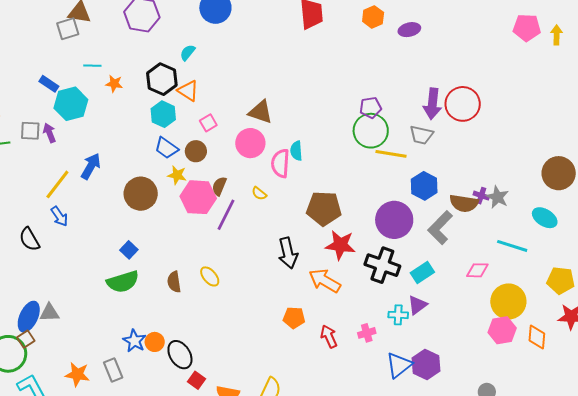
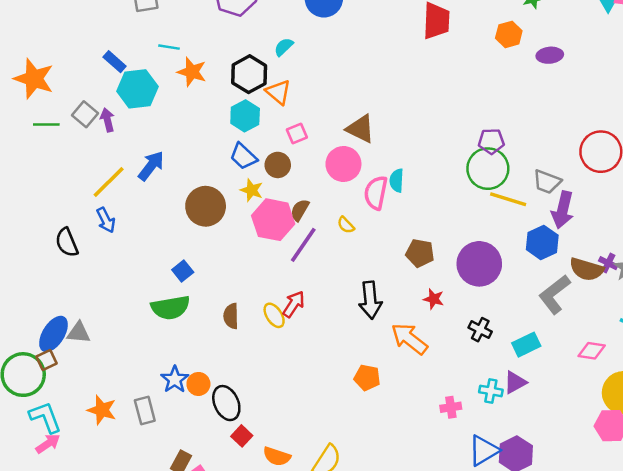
orange star: (114, 84) -> (192, 72), size x1.4
purple arrow: (432, 104) -> (563, 210), moved
gray square: (30, 131) -> (85, 114), turned 30
brown pentagon: (324, 208) -> (420, 253), size x0.7
purple circle: (394, 220) -> (479, 264), moved
red star: (340, 245) -> (434, 299), size x0.6
black cross: (382, 265) -> (480, 330), size x0.6
red arrow: (329, 337) -> (294, 304), moved, turned 50

